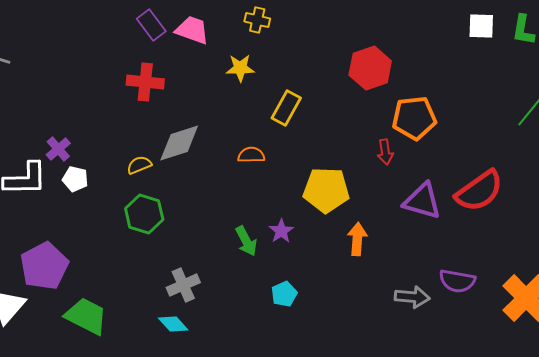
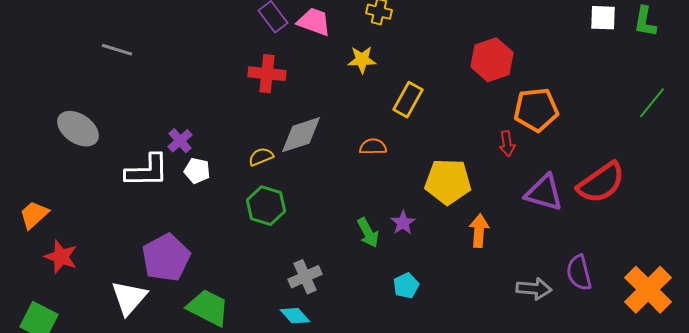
purple semicircle: (457, 281) -> (579, 273), turned 66

